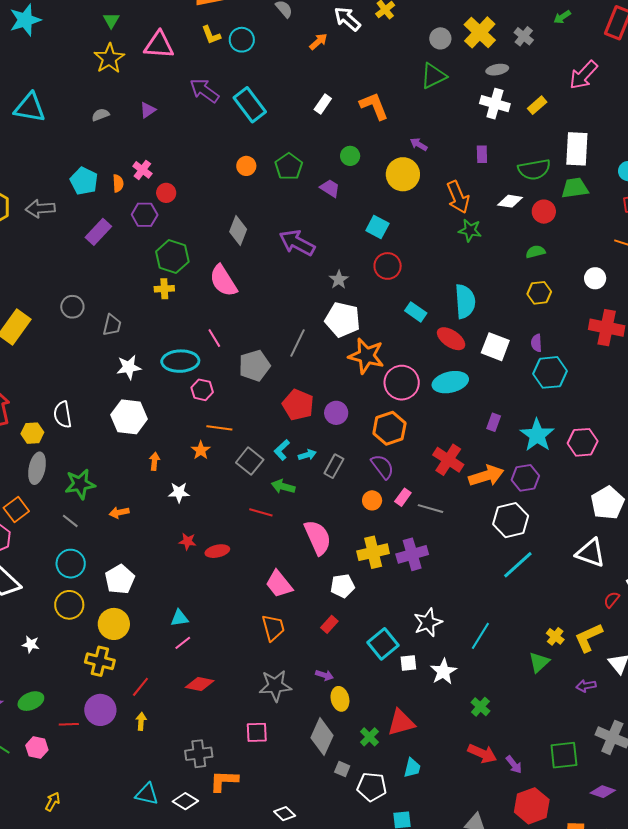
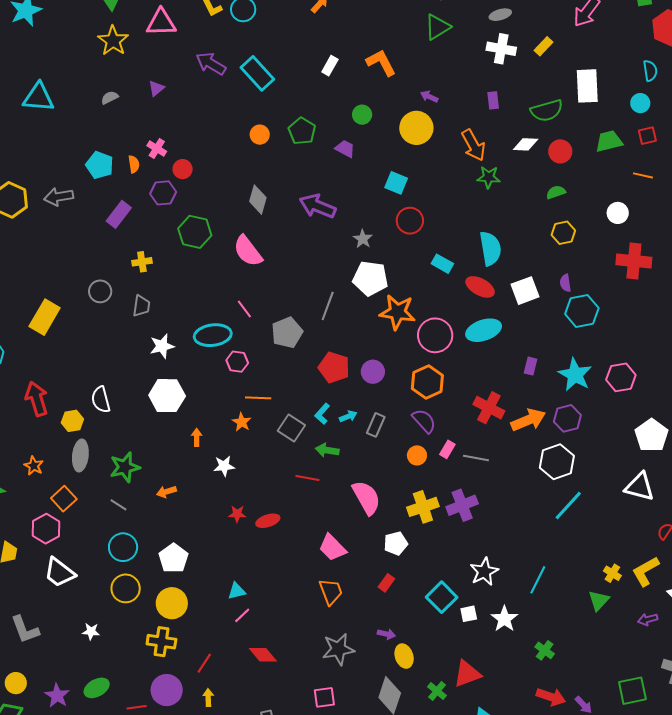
green trapezoid: (575, 188) -> (609, 141), moved
yellow cross: (164, 289) -> (142, 262), moved
white square: (495, 347) -> (525, 291), turned -36
red diamond: (200, 684) -> (263, 655), turned 44

